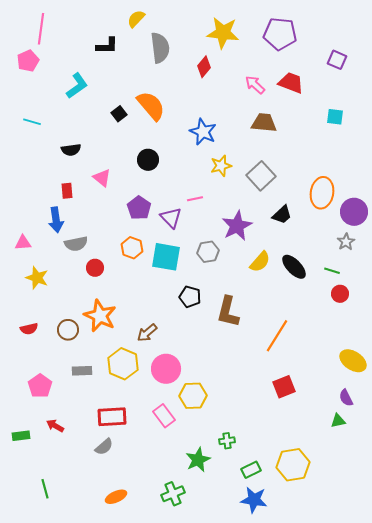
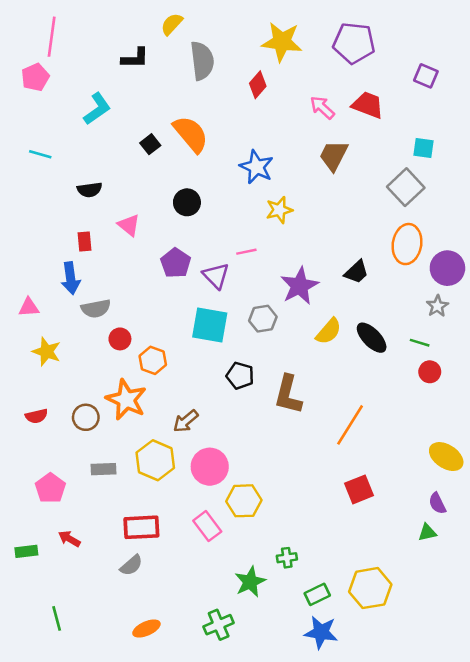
brown trapezoid: (264, 123) -> (334, 156), turned -68
gray square: (261, 176) -> (406, 187), moved
orange hexagon: (132, 248) -> (153, 360), moved

